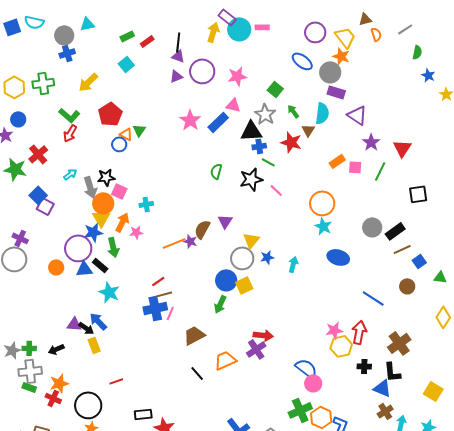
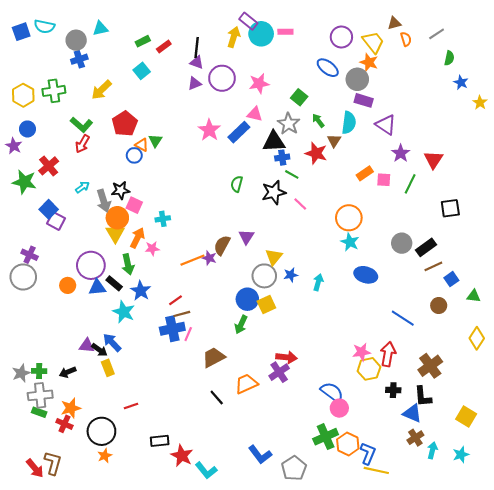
blue star: (93, 232) -> (141, 291), moved, turned -30

